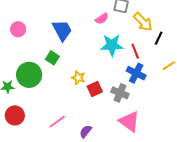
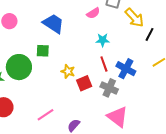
blue trapezoid: (62, 30) -> (53, 24), turned -30
cyan star: (112, 45) -> (103, 40), size x0.6
red line: (135, 51) -> (104, 64), moved
green square: (52, 58) -> (43, 51), turned -32

